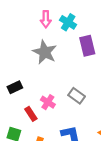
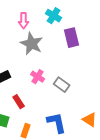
pink arrow: (46, 19) -> (24, 21), moved
pink cross: (48, 102) -> (38, 77), moved

